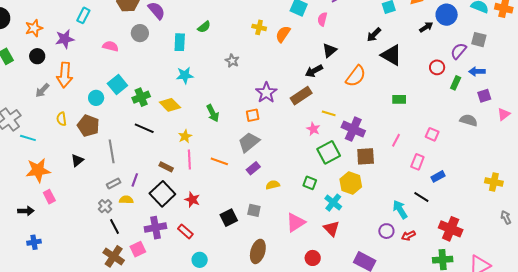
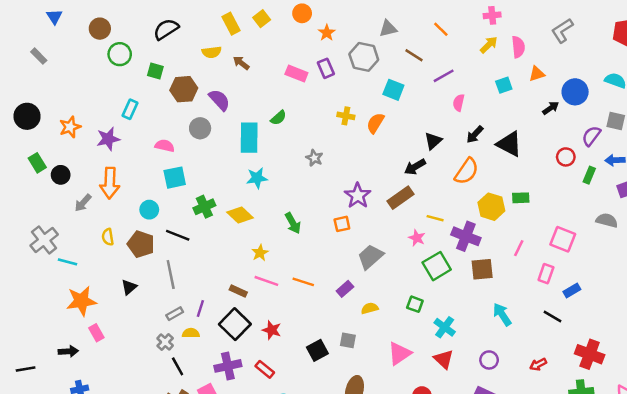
pink semicircle: (322, 19) -> (459, 103), moved
black arrow: (374, 35) -> (475, 134), moved
cyan rectangle: (180, 42) -> (249, 138), size x1.4
black circle: (37, 56) -> (61, 175), moved
cyan square: (117, 84) -> (175, 178), moved, turned 30
black line: (144, 128) -> (178, 235), moved
pink square: (432, 134) -> (563, 239), size x1.5
gray trapezoid: (249, 142) -> (370, 257), moved
pink line: (189, 160) -> (266, 281), turned -66
yellow hexagon: (351, 183) -> (491, 207), moved
cyan arrow: (400, 209) -> (502, 314), moved
purple circle: (386, 231) -> (489, 360), moved

